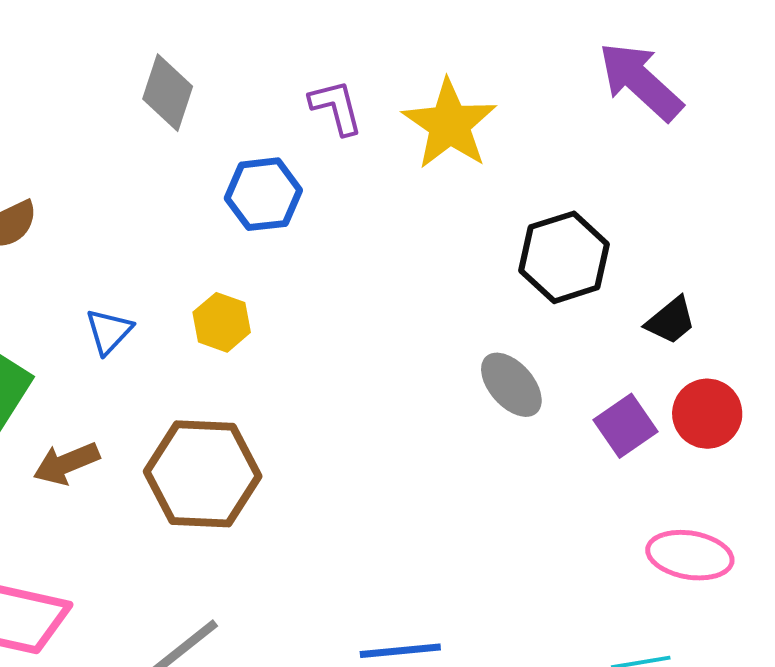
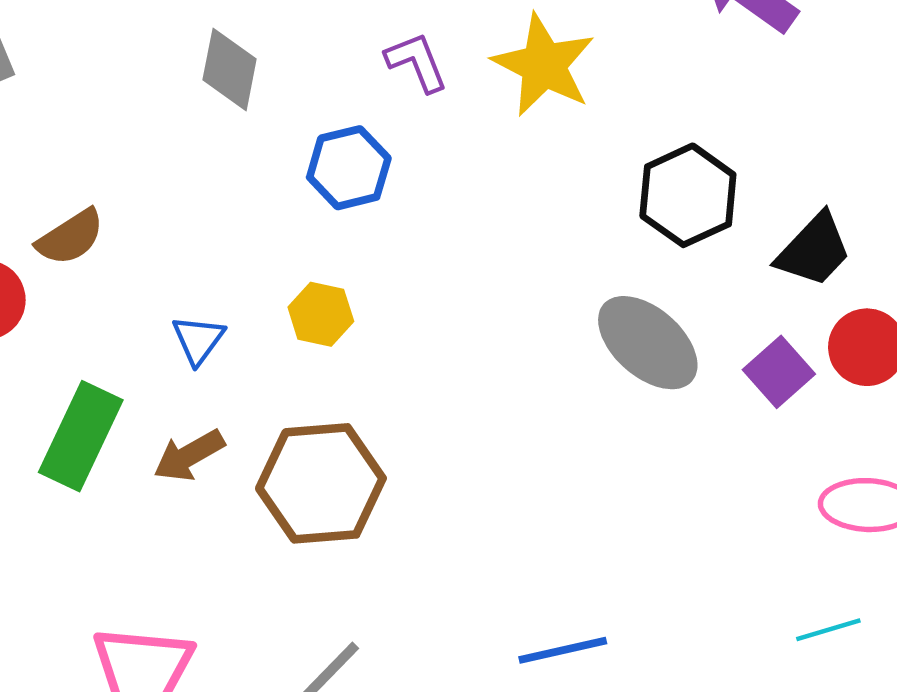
black trapezoid: (671, 321) -> (814, 250), size x1.4
gray ellipse: (511, 385) -> (648, 343), size x1.4
brown arrow: (66, 463) -> (189, 455), moved

